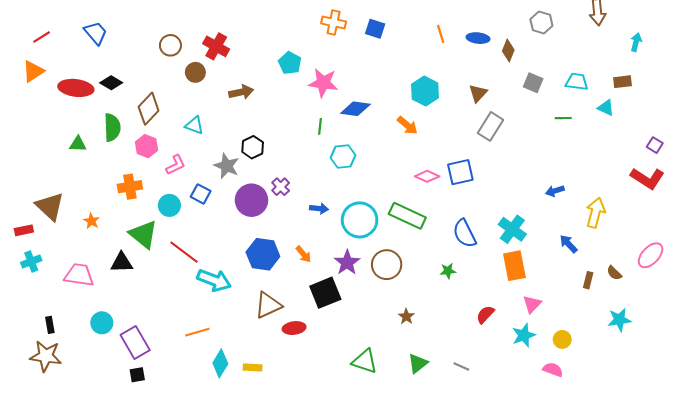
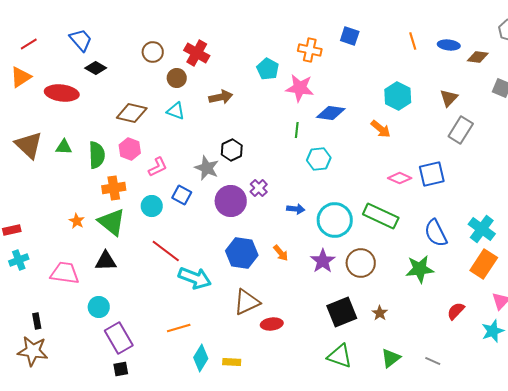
orange cross: (334, 22) -> (310, 50), moved
brown diamond: (508, 51) -> (478, 57), turned 75
black diamond: (111, 83) -> (96, 68), moved
brown diamond: (149, 109) -> (132, 113), turned 60
cyan triangle: (194, 125) -> (176, 111), moved
green semicircle: (112, 127) -> (97, 155), moved
brown triangle: (50, 206) -> (29, 145), moved
green triangle: (143, 234) -> (112, 222), moved
orange rectangle: (514, 266) -> (484, 264), turned 44
green star: (448, 271) -> (420, 269), size x1.8
black square: (325, 293) -> (342, 312), moved
cyan circle: (102, 323) -> (99, 307), moved

